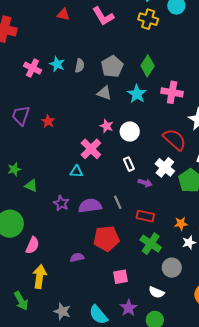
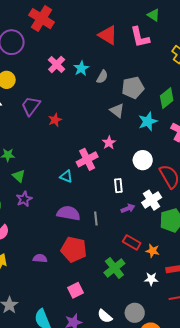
red triangle: (63, 15) -> (108, 35), moved, size x1.5
white circle: (130, 131) -> (143, 160), moved
purple arrow: (145, 183) -> (128, 208), turned -56
purple star: (61, 203) -> (24, 199), moved
red rectangle: (145, 216) -> (132, 242), moved
orange star: (181, 224) -> (153, 251), moved
gray circle: (172, 268) -> (135, 313), moved
pink square: (121, 277) -> (75, 290), turned -35

